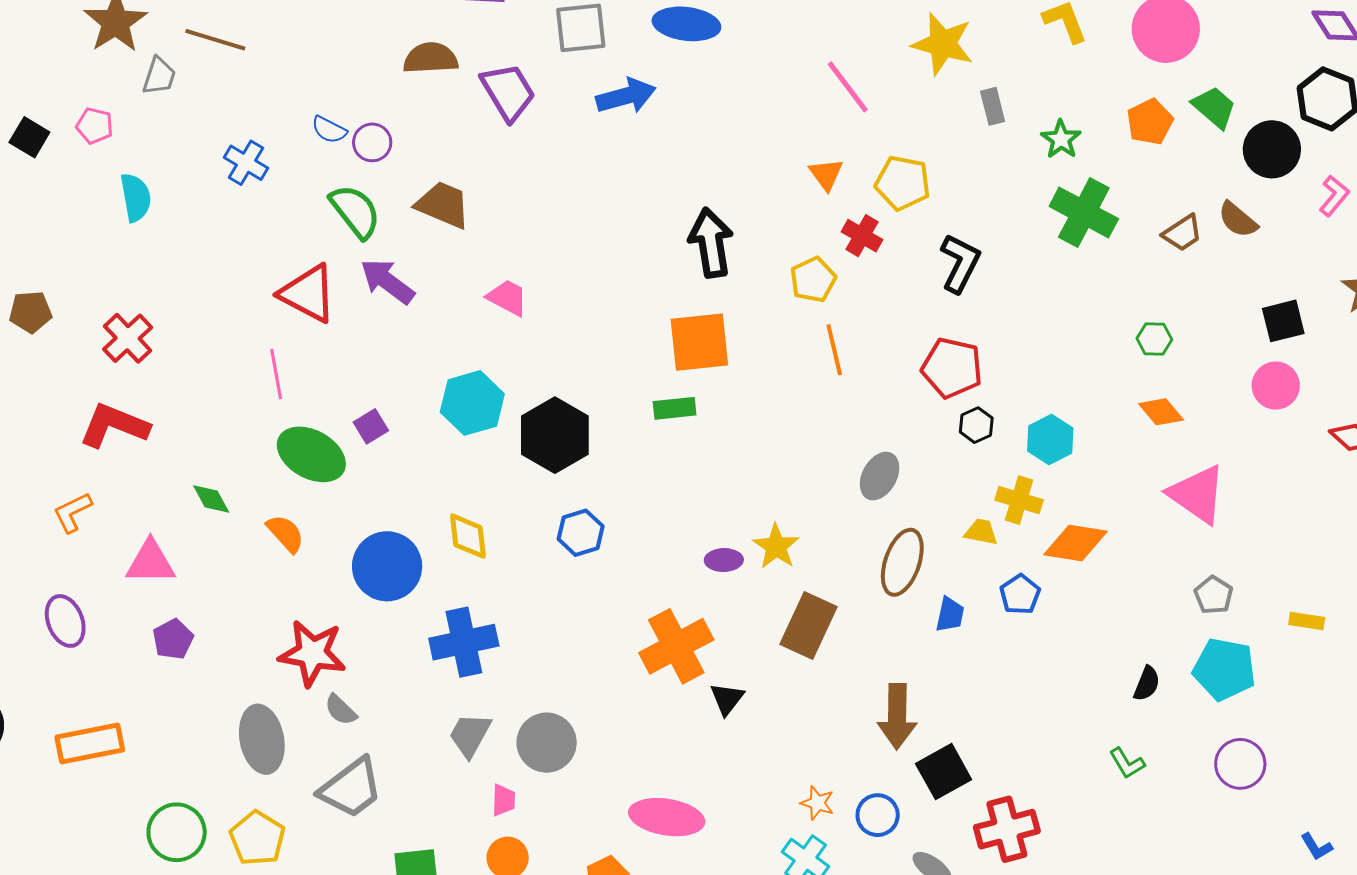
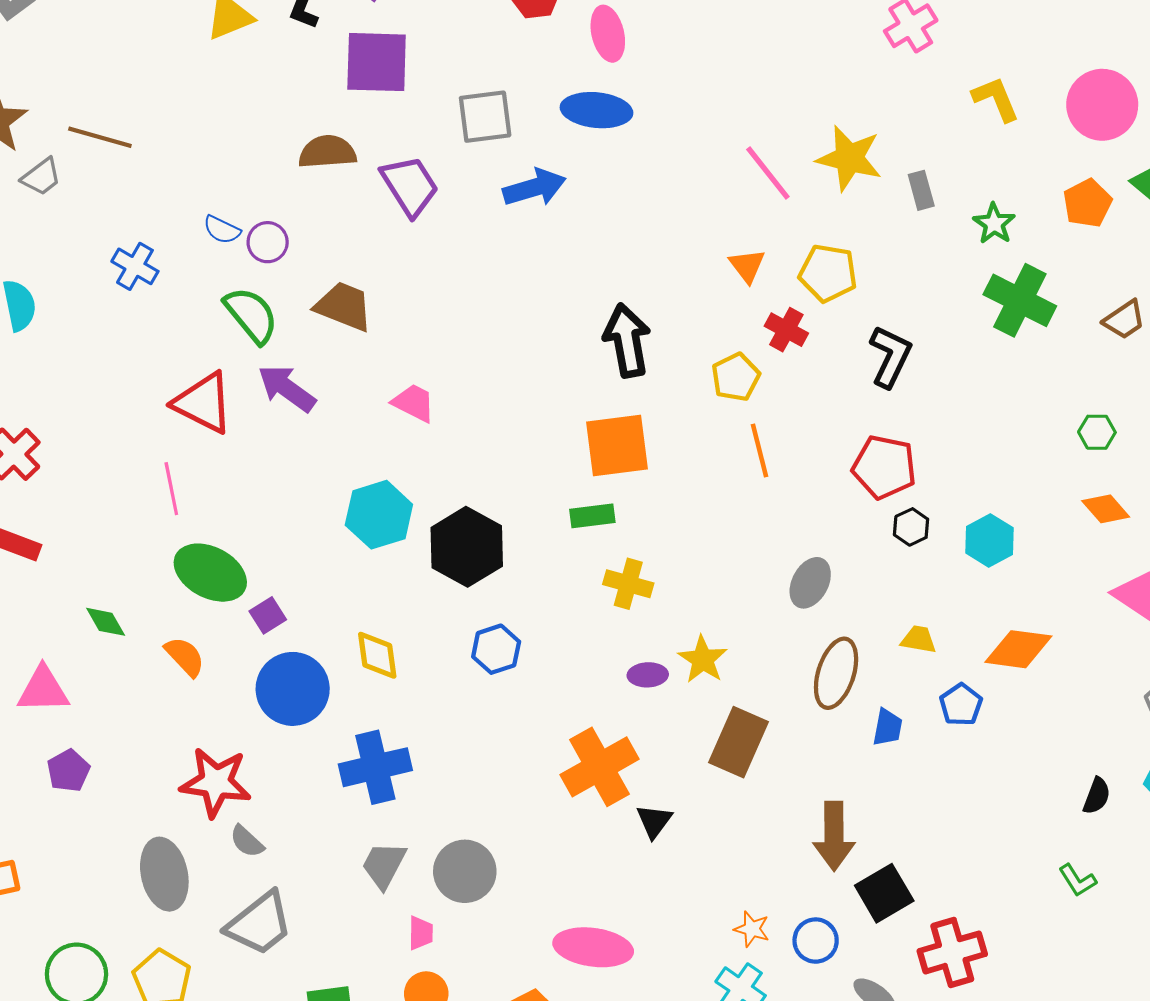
yellow star: (943, 44) -> (849, 158), moved
gray trapezoid: (159, 76) -> (41, 177), turned 36
purple square: (371, 426) -> (268, 615), moved
yellow cross: (1019, 500) -> (628, 584), moved

